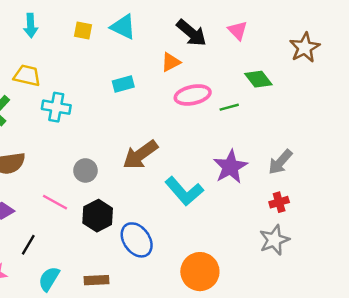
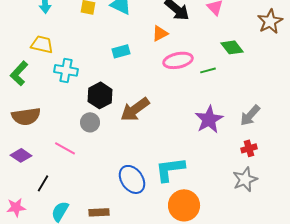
cyan L-shape: (184, 191) -> (170, 169), moved, turned 124
black hexagon: (98, 216) -> (100, 95), moved

